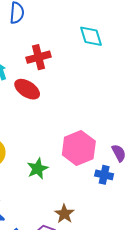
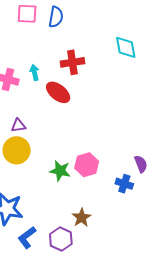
pink hexagon: (79, 148) -> (87, 165), moved, size x0.7
green star: (38, 169) -> (60, 171), turned 30

